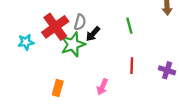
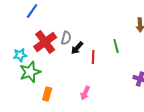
green line: (129, 26) -> (116, 46), moved
green star: (73, 44) -> (30, 72), moved
red line: (132, 66) -> (93, 57), moved

